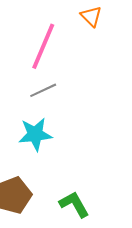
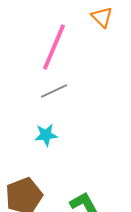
cyan star: (35, 134) -> (46, 135), size x0.7

